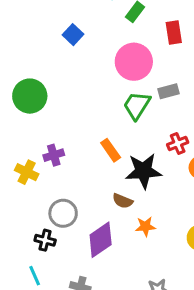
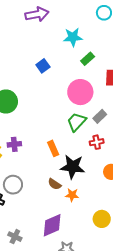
gray rectangle: (168, 91) -> (100, 116), turned -40
red cross: (178, 143) -> (97, 142), moved
orange star: (145, 226) -> (72, 195), moved
purple diamond: (101, 240) -> (52, 225), moved

